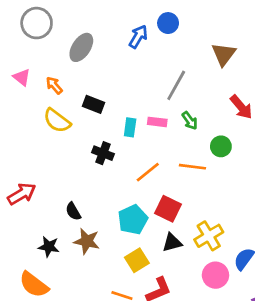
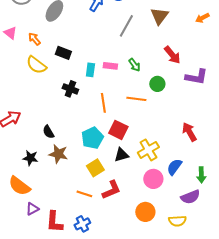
gray line: (176, 85) -> (126, 26), moved
orange line: (148, 172) -> (103, 103), turned -60

